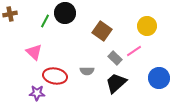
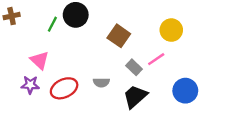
red ellipse: (55, 76) -> (64, 88), turned -35
purple star: (37, 93) -> (30, 85), moved

